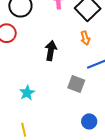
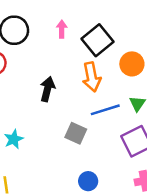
orange arrow: (85, 38) -> (92, 77), size x1.6

